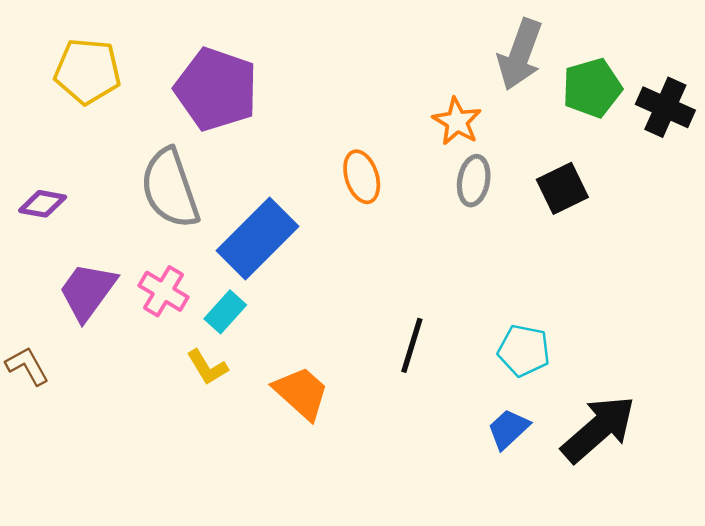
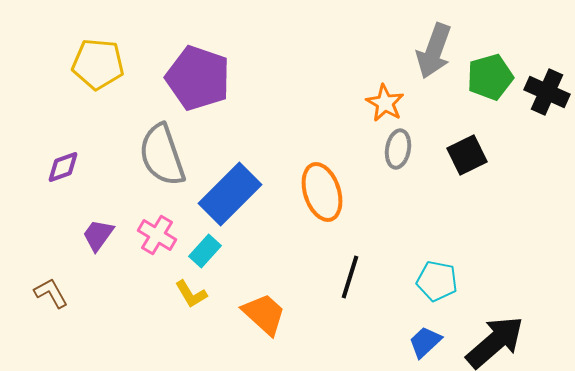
orange ellipse: (362, 177) -> (322, 192), moved, size x1.4
purple diamond: (43, 204) -> (63, 167), turned -30
purple trapezoid: (88, 291) -> (98, 235), size x0.7

